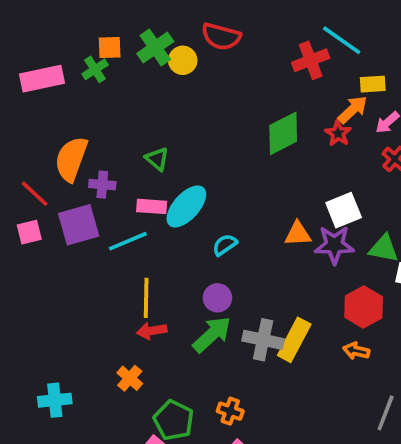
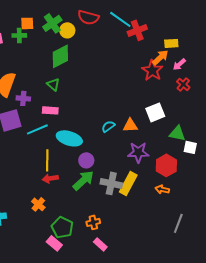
cyan line: (342, 40) -> (120, 19), moved
green cross: (95, 69) -> (19, 35), turned 32
green diamond: (283, 133) -> (60, 56), moved
red star: (338, 133) -> (152, 70), size x1.5
cyan ellipse: (186, 206) -> (69, 138), moved, turned 65
cyan semicircle: (225, 245) -> (108, 126), moved
purple star: (334, 245) -> (138, 152), moved
orange cross: (230, 411) -> (93, 222), turned -32

